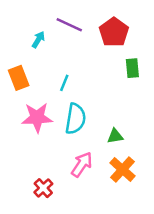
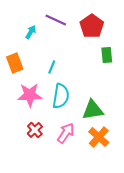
green triangle: (115, 136) -> (93, 110), size x1.6
red cross: (43, 188) -> (35, 130), moved

